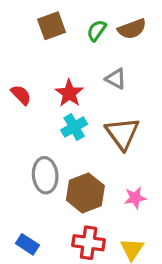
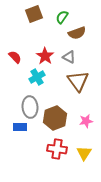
brown semicircle: (132, 29) -> (77, 33), moved
gray triangle: (116, 79) -> (69, 57), moved
cyan cross: (74, 127) -> (37, 77), moved
blue rectangle: (27, 244) -> (20, 127), moved, turned -32

